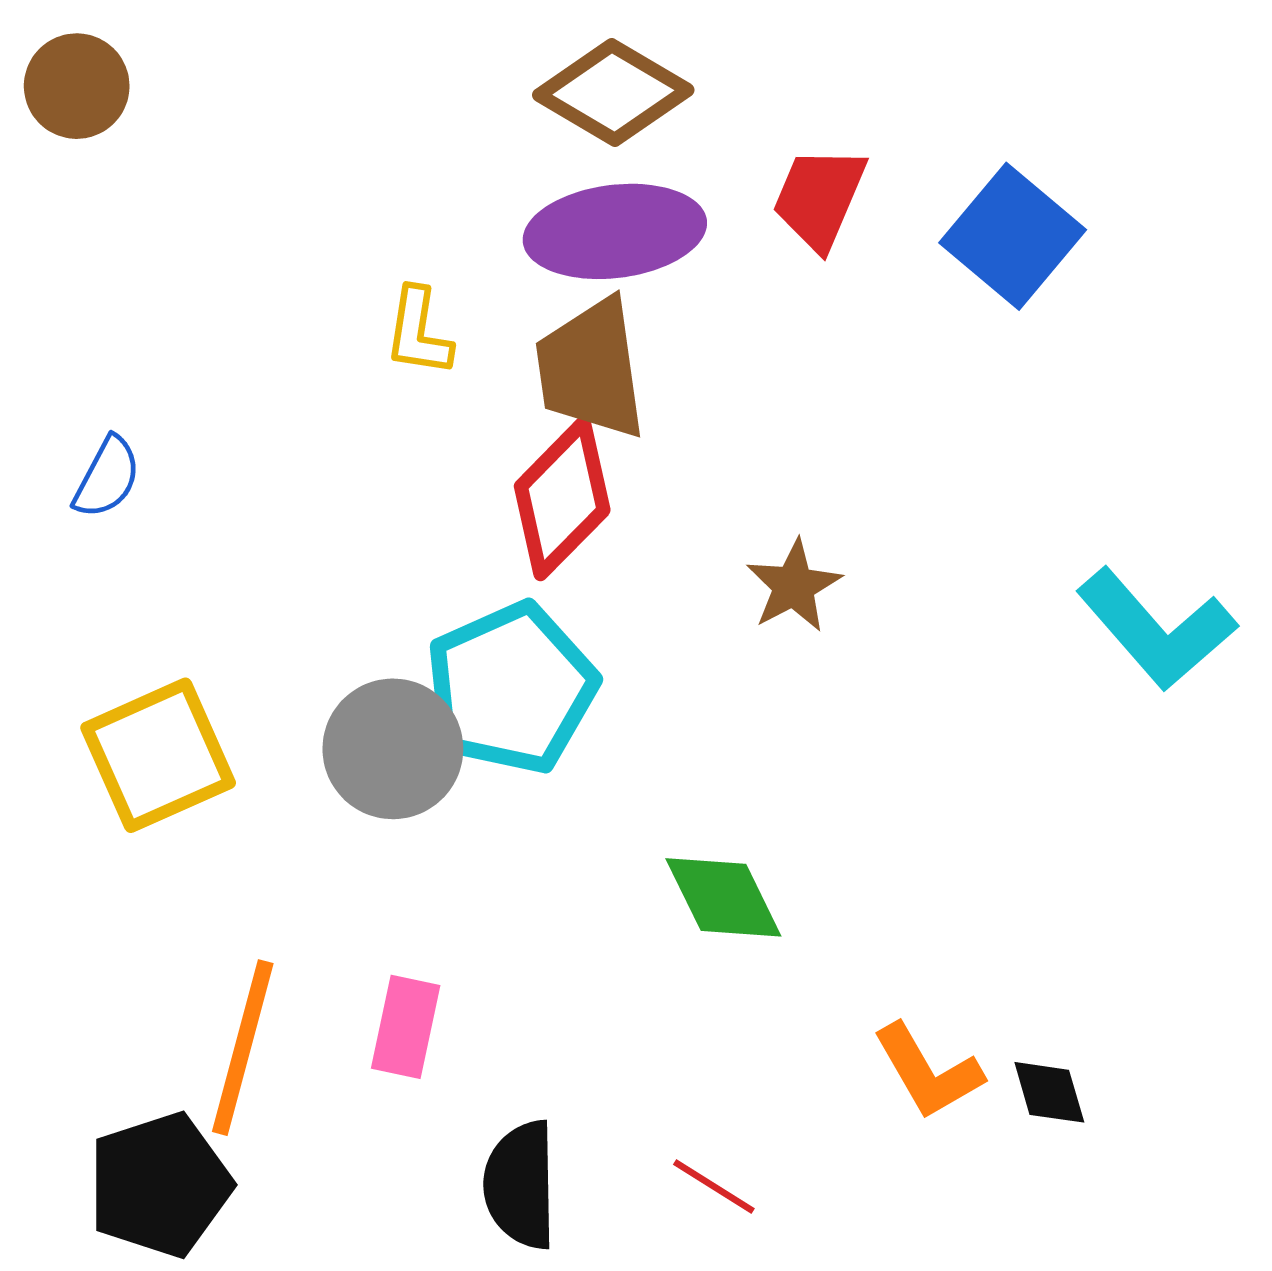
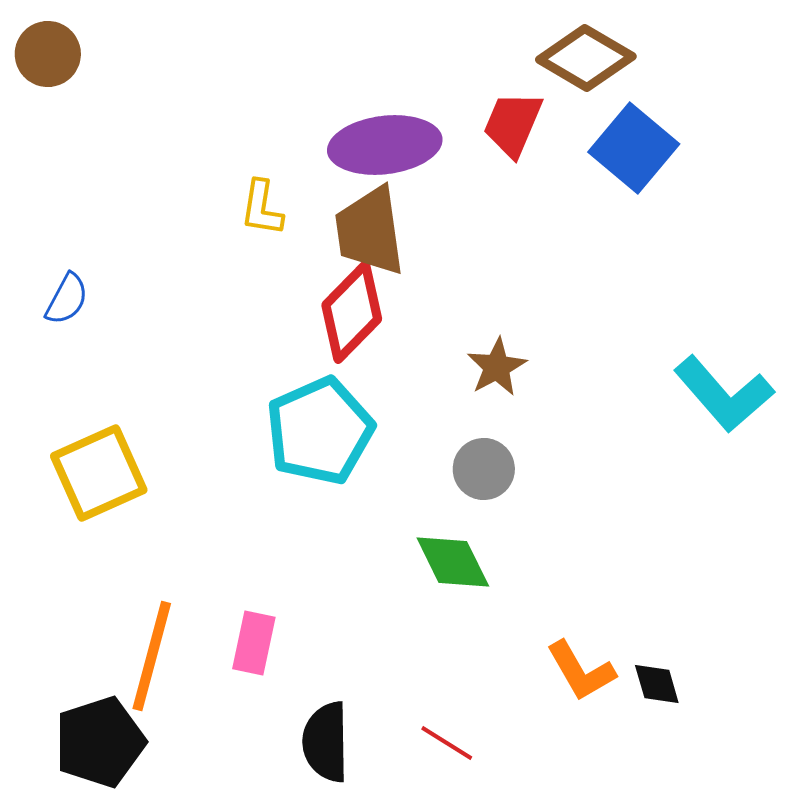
brown diamond: (613, 92) -> (586, 58), moved
gray circle: (393, 749) -> (484, 469), moved, size x0.7

